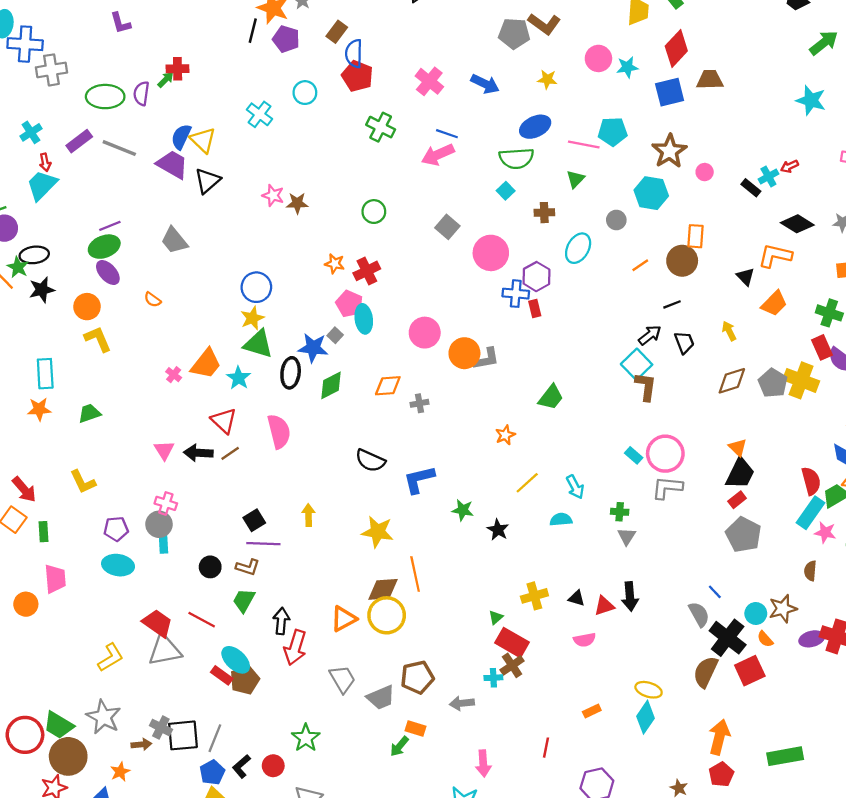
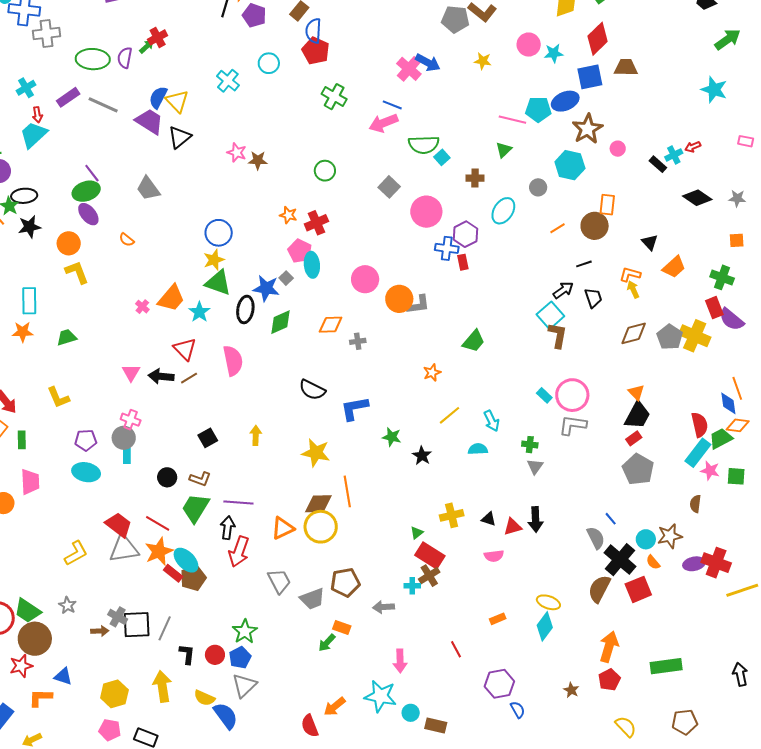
red cross: (178, 69) -> (158, 37), turned -30
pink cross: (429, 81) -> (409, 69), moved
blue ellipse: (535, 127) -> (565, 101), moved
green semicircle: (516, 158) -> (424, 145), moved
purple line: (110, 226) -> (92, 173), turned 72
orange L-shape: (775, 256) -> (630, 274), moved, size x0.7
purple line: (263, 544) -> (238, 503), moved
green trapezoid: (244, 600) -> (195, 508), size x1.4
gray star: (104, 717) -> (67, 605), size x0.6
red line: (546, 748) -> (456, 649), turned -42
black L-shape: (241, 766) -> (187, 654), turned 135
orange star: (120, 772) -> (159, 551), moved, size x1.6
blue pentagon: (212, 772) -> (240, 658), moved

